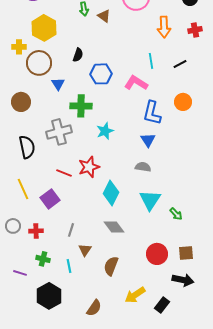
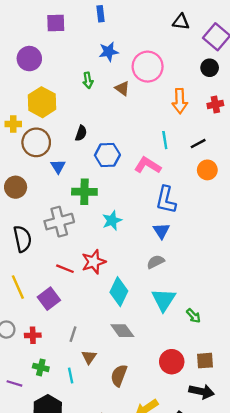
brown triangle: (104, 16) -> (122, 88), moved
orange circle: (183, 102) -> (207, 170), moved
gray semicircle: (143, 167) -> (156, 262), turned -35

